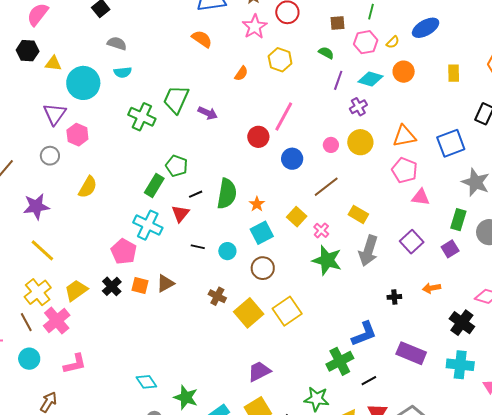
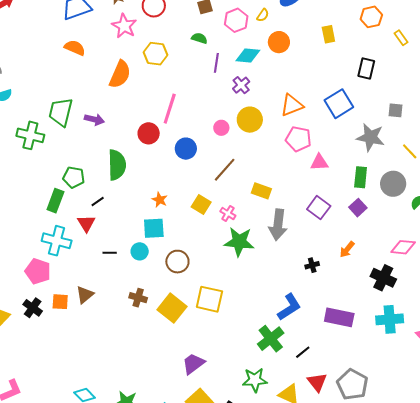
orange semicircle: (241, 74) -> (120, 74), size x1.8
green semicircle: (227, 194) -> (117, 165), moved
cyan square: (262, 233) -> (154, 228), moved, turned 35
orange arrow: (432, 288) -> (347, 249), turned -30
yellow square: (287, 311) -> (209, 299), turned -32

